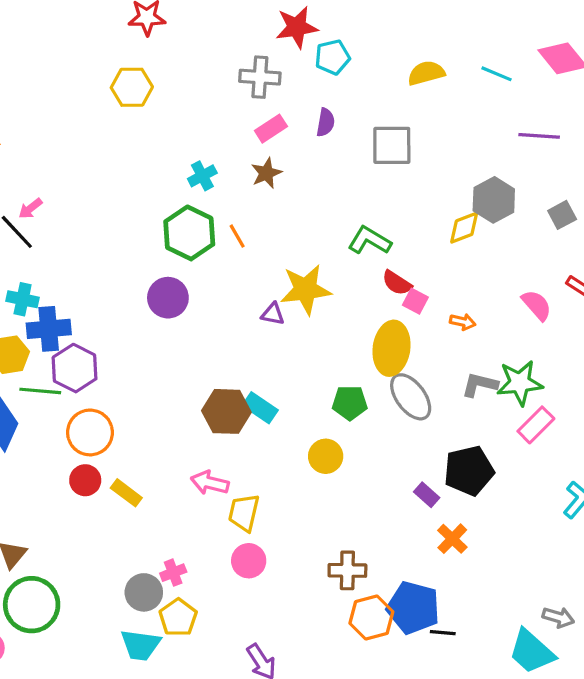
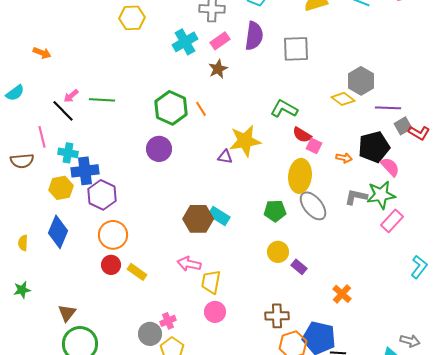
purple semicircle: (326, 122) -> (254, 36), size x1.6
purple line: (539, 136) -> (388, 108), moved
cyan cross: (202, 176) -> (185, 42), moved, size x1.4
gray square: (562, 215) -> (403, 126), moved
yellow diamond: (464, 228) -> (343, 99), turned 60
pink semicircle: (537, 305) -> (390, 167), moved
green line: (40, 391) -> (102, 100), moved
yellow circle: (326, 456) -> (278, 252), moved
black pentagon: (469, 471) -> (374, 147), moved
purple rectangle: (427, 495) -> (299, 267), moved

